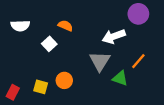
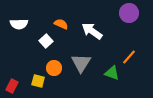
white arrow: (114, 36) -> (92, 31), moved, turned 55
gray triangle: (100, 61) -> (81, 63), moved
orange circle: (64, 80) -> (54, 68), moved

